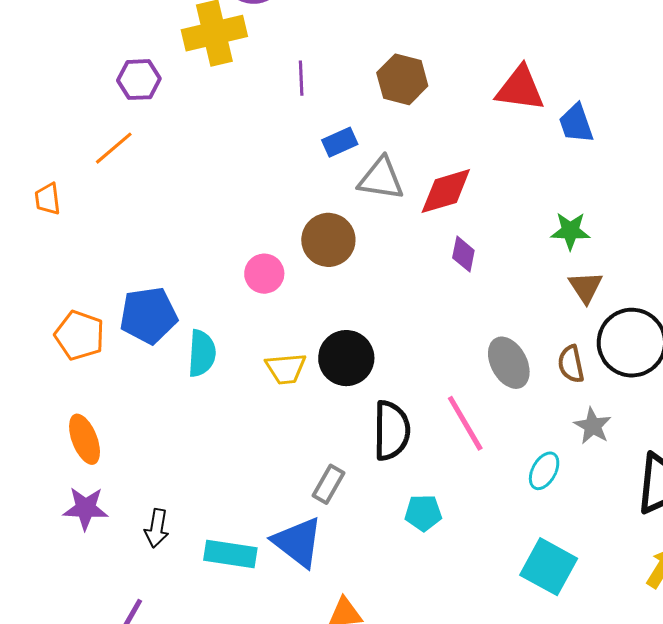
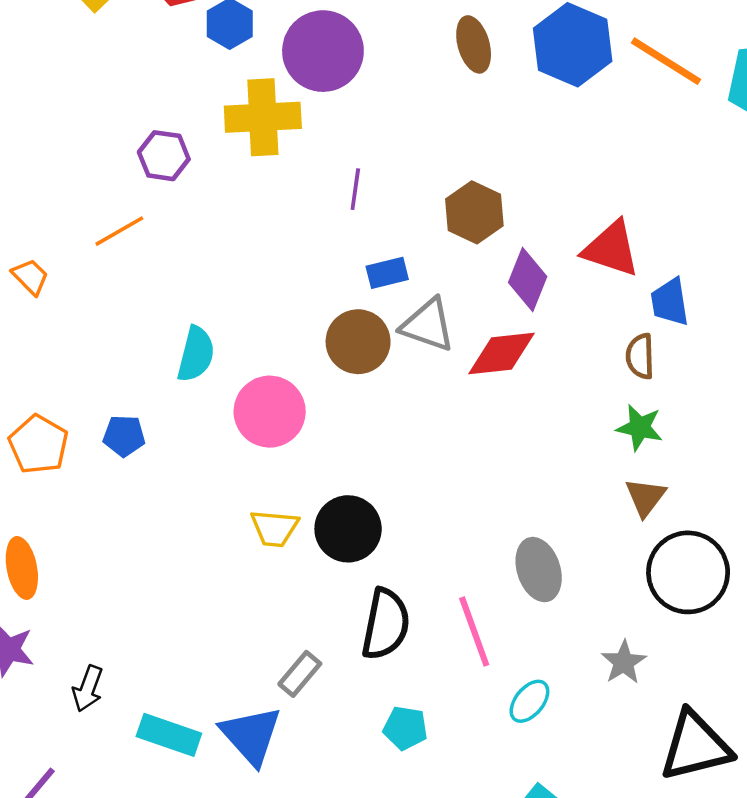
orange trapezoid: (48, 199) -> (30, 277), turned 132
brown circle: (328, 240) -> (358, 342), moved
purple diamond: (463, 254) -> (528, 279), moved, size x1.4
pink circle: (264, 274) -> (270, 412), size x1.5
blue pentagon: (148, 315) -> (124, 436), size x0.6
cyan semicircle: (202, 353) -> (196, 354), moved
brown semicircle: (571, 364) -> (640, 356), moved
cyan ellipse: (544, 471) -> (529, 701), moved

